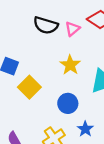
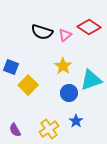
blue circle: (68, 103) -> (69, 93), moved

